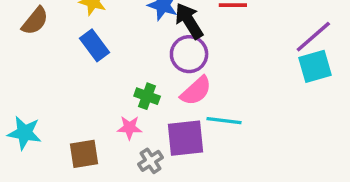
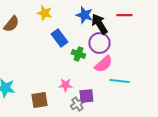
blue rectangle: (95, 45) -> (59, 38), moved
green cross: (147, 96) -> (78, 54), moved
purple square: (186, 138) -> (86, 96), moved, size x0.7

